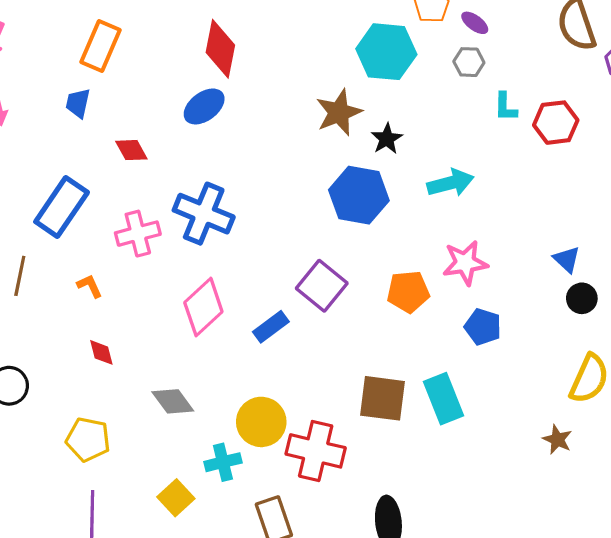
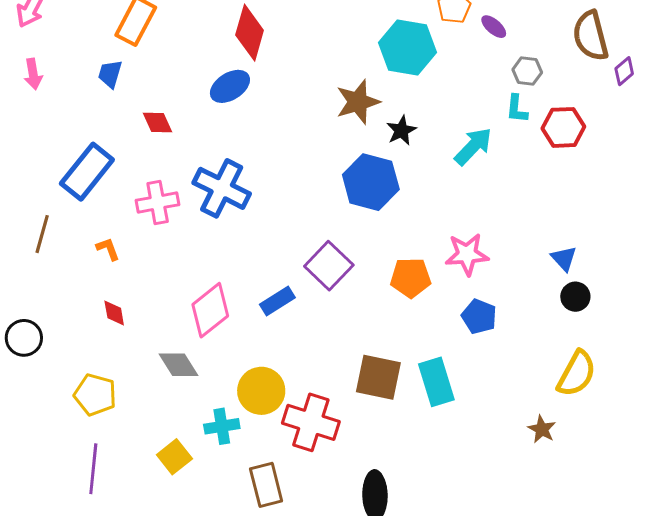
gray hexagon: (469, 62) -> (527, 71), moved
cyan arrow: (450, 183) -> (473, 146), moved, turned -36
pink diamond: (203, 307) -> (210, 310), moved

